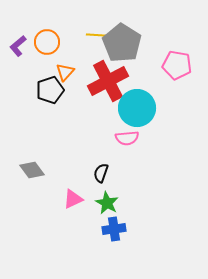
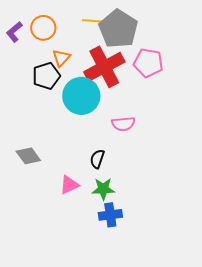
pink pentagon: (177, 65) -> (148, 63), moved
cyan circle: (137, 108) -> (81, 96), moved
green star: (107, 203) -> (103, 189), turned -30

